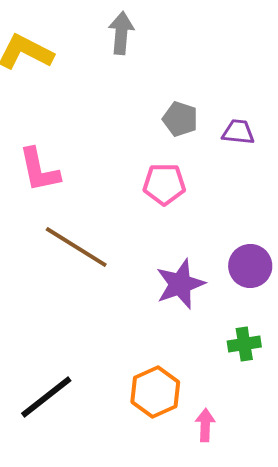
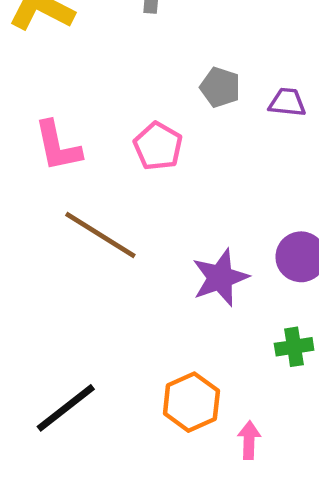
pink pentagon: (164, 184) -> (158, 146), moved, turned 30

